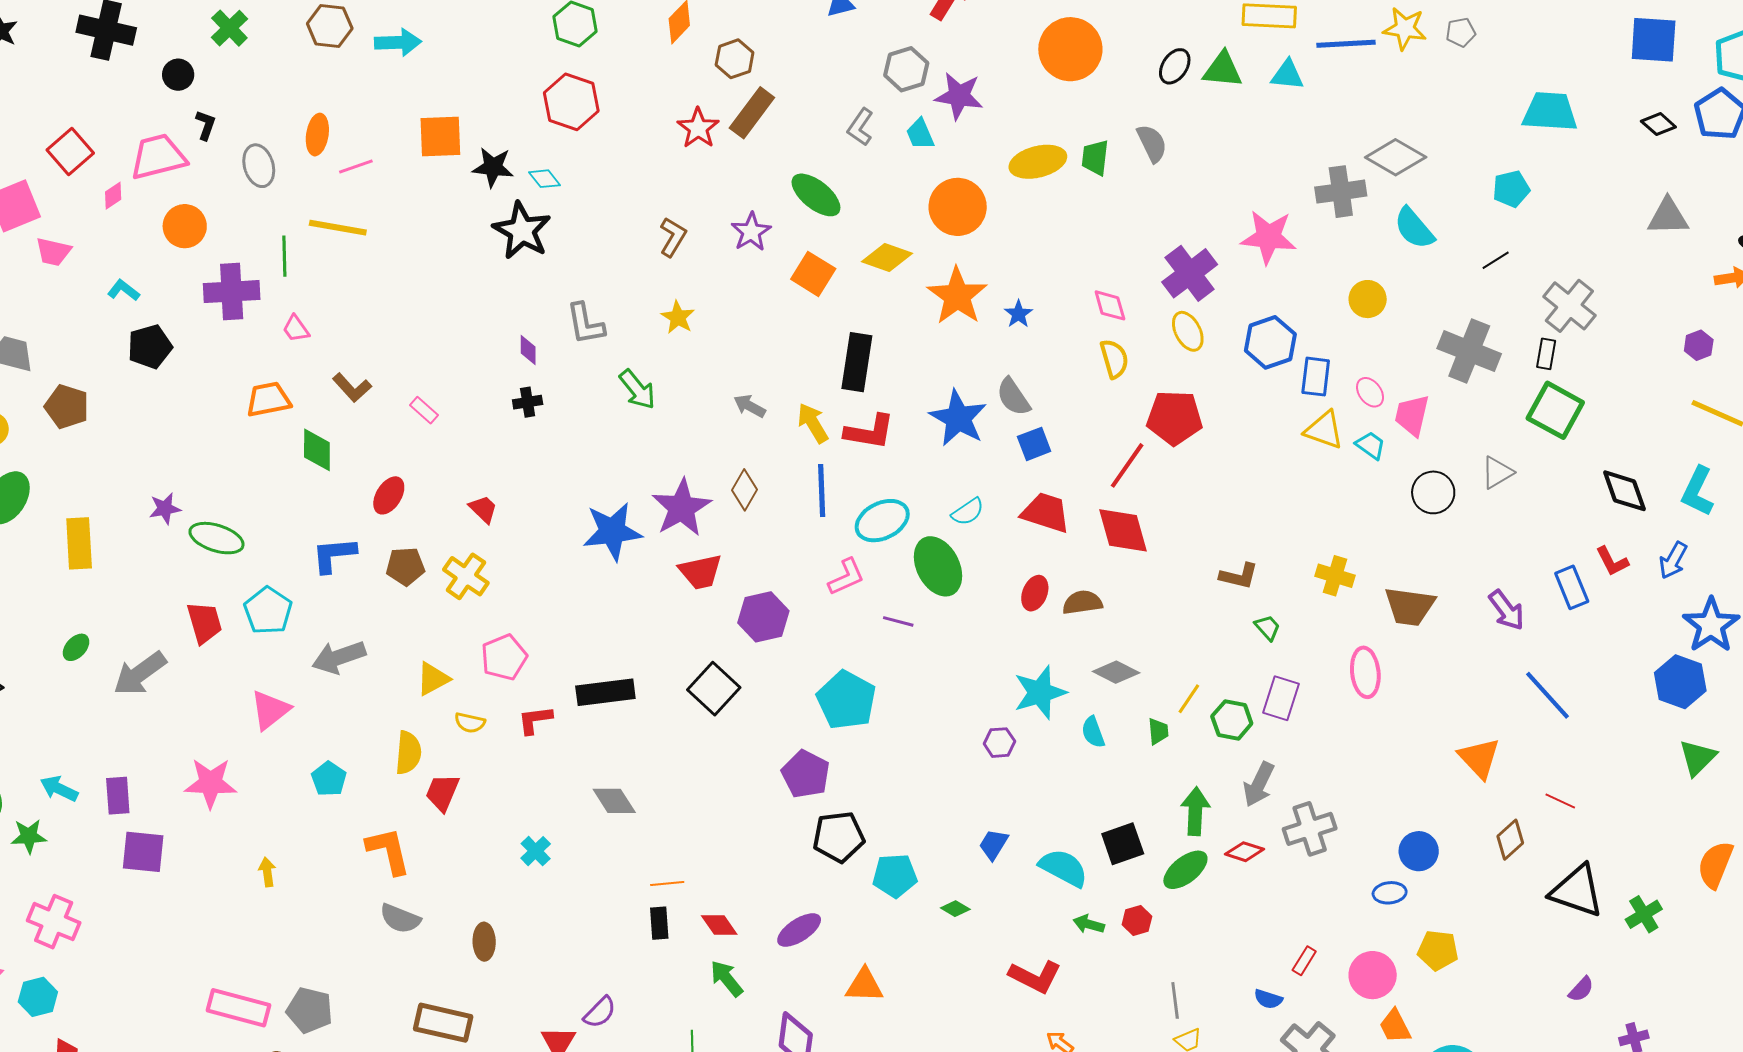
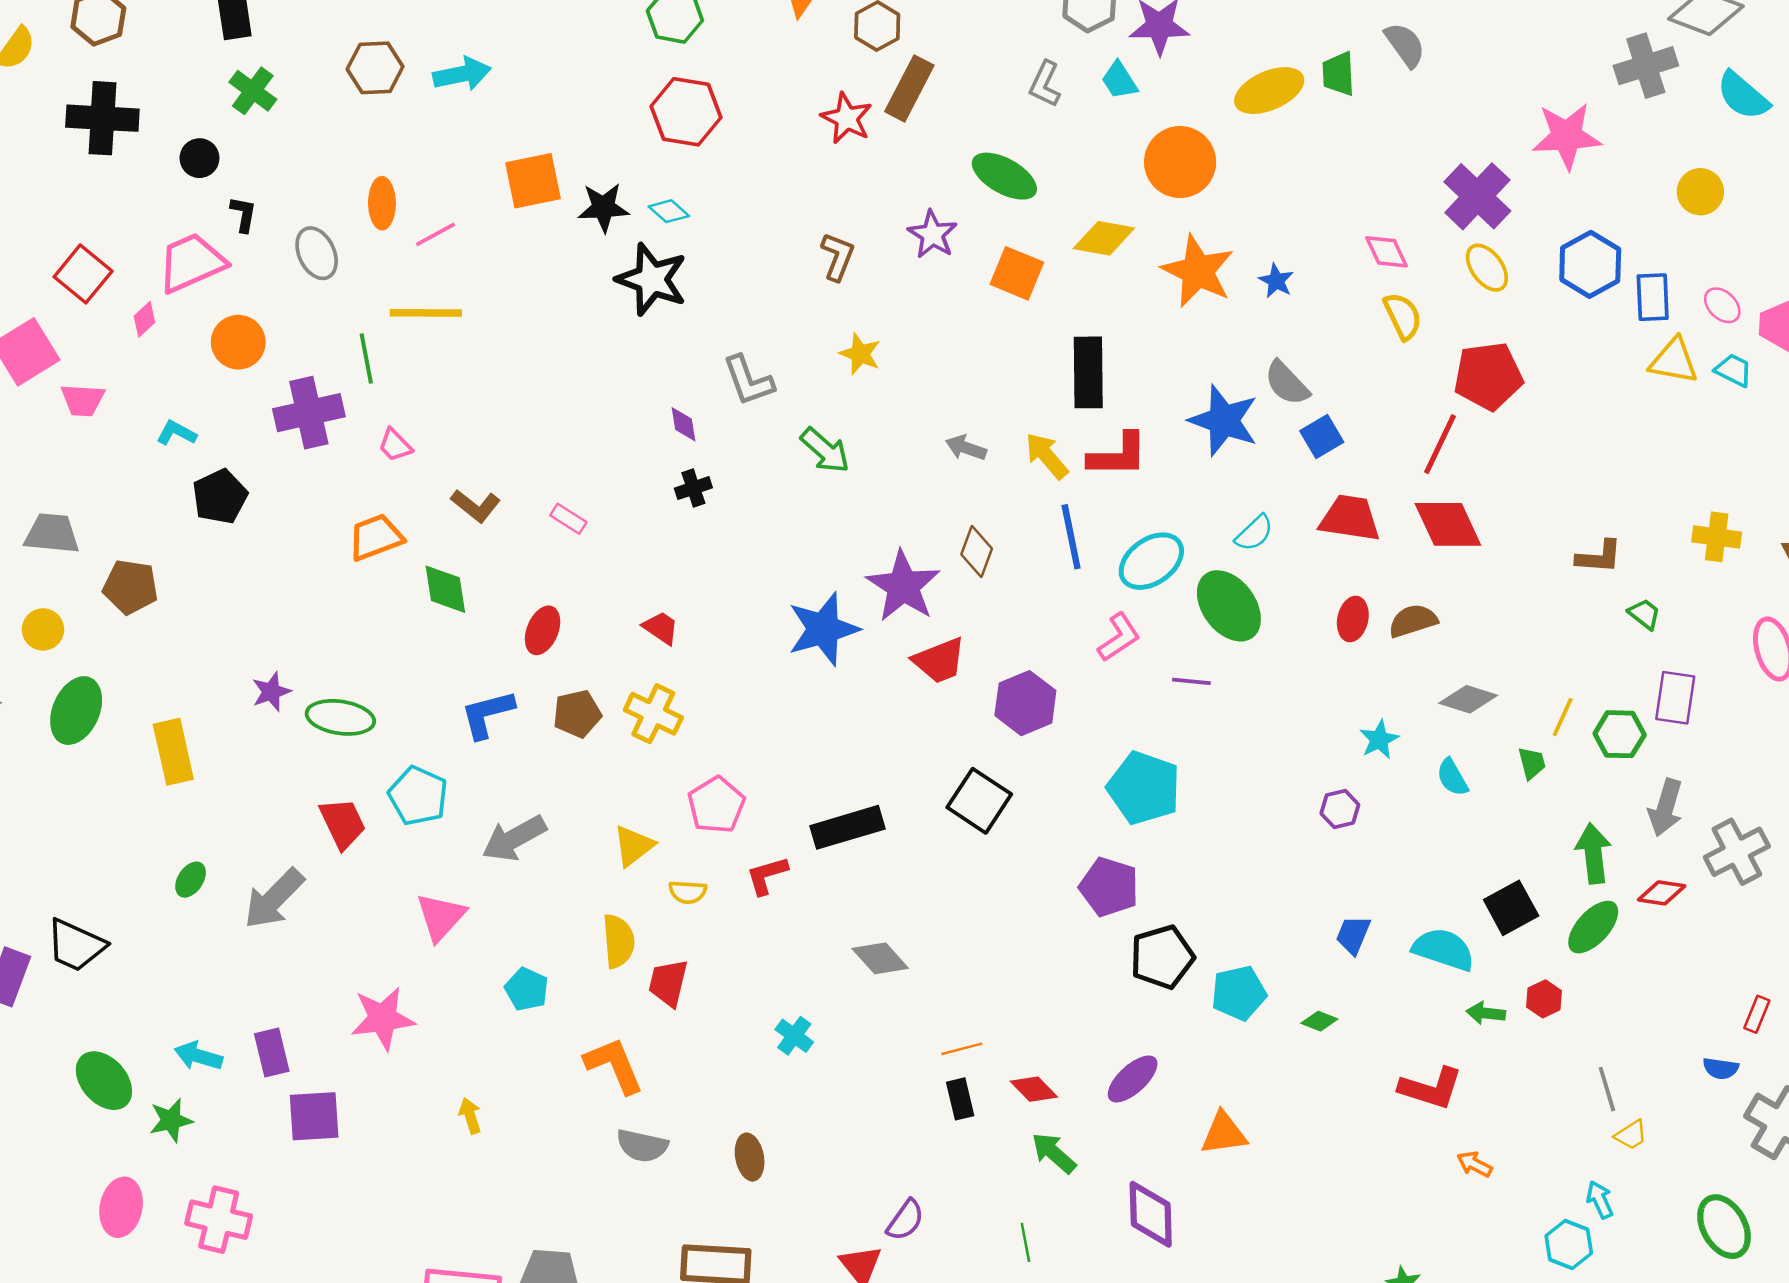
cyan star: (1040, 692) -> (1379, 740), size x0.6

